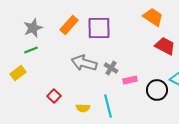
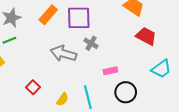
gray cross: (111, 68) -> (91, 43), moved
black circle: (157, 90) -> (126, 92), moved
yellow semicircle: (83, 108) -> (62, 99), turned -56

